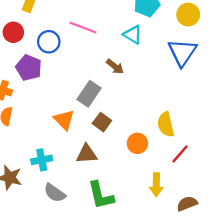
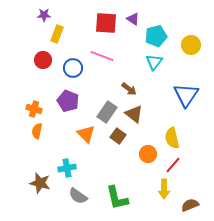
cyan triangle: (133, 35) -> (154, 62), moved, turned 36
blue triangle: (182, 52) -> (186, 95), moved
purple pentagon: (29, 68) -> (68, 101), moved
brown triangle: (87, 154) -> (134, 114), moved, turned 42
red line: (180, 154) -> (173, 165), moved

